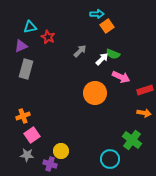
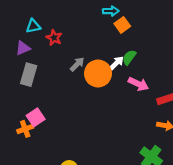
gray arrow: (80, 51) -> (77, 64), moved
green semicircle: (113, 54) -> (129, 57), turned 104
orange circle: (95, 93) -> (98, 73), moved
pink square: (32, 135) -> (36, 117), moved

